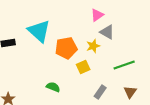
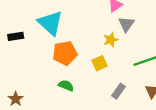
gray triangle: (107, 32) -> (126, 24), turned 35
orange pentagon: (66, 48) -> (65, 53), moved

